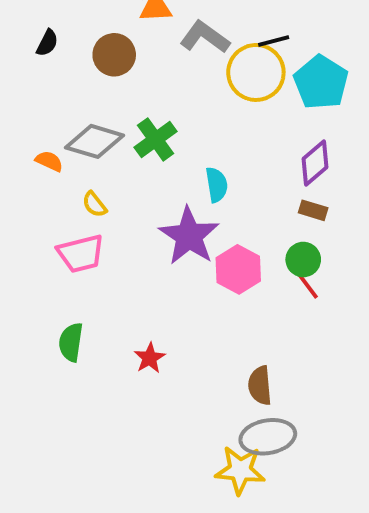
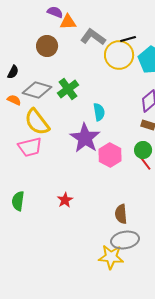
black semicircle: (47, 43) -> (13, 72), moved
yellow semicircle: (95, 204) -> (37, 122), size x2.0
green semicircle: (71, 342) -> (18, 201), moved

